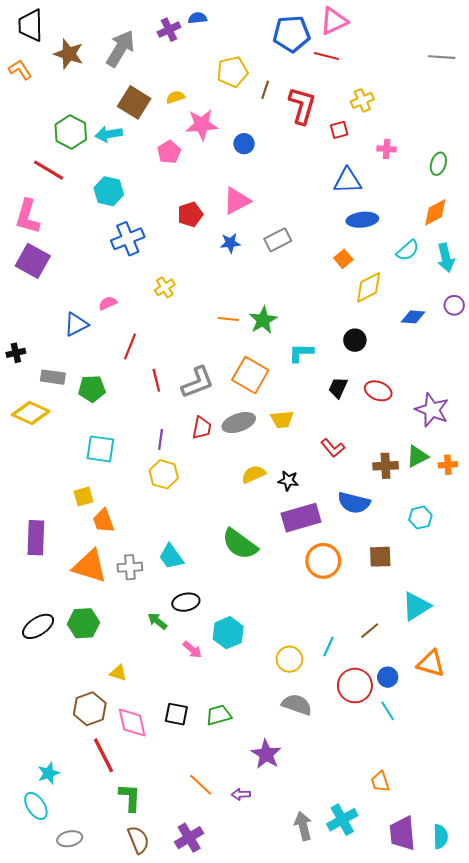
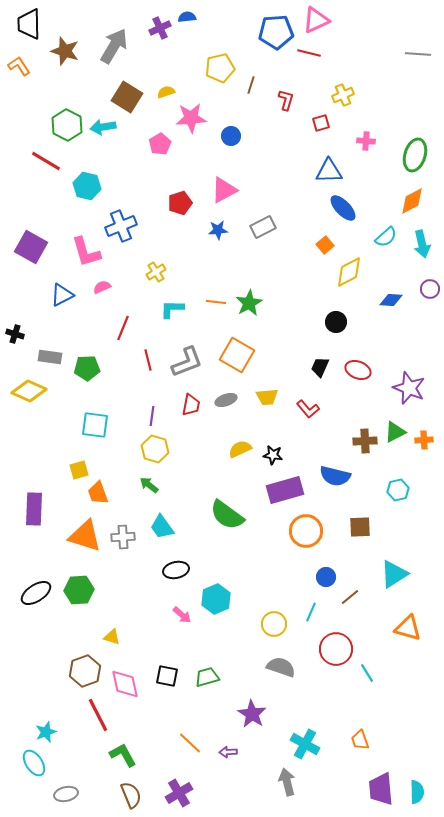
red L-shape: (302, 106) -> (286, 100), size x0.6
green ellipse: (438, 164) -> (415, 155), size x1.5
cyan hexagon: (109, 191) -> (87, 186), moved
pink L-shape: (27, 217) -> (86, 252), moved, turned -32
blue ellipse: (362, 220) -> (343, 208), turned 52
blue triangle: (76, 324) -> (62, 295), moved
black cross: (16, 353) -> (15, 334), turned 30
cyan L-shape: (301, 353) -> (172, 309), moved
gray ellipse: (239, 423) -> (226, 400), size x0.7
red L-shape: (333, 448) -> (308, 409), moved
green arrow: (157, 621) -> (149, 485), moved
blue circle: (388, 677) -> (326, 577), moved
green L-shape: (130, 798) -> (123, 755), turned -32
cyan cross: (342, 820) -> (305, 744), moved, turned -32

